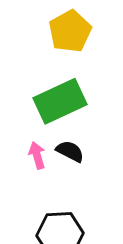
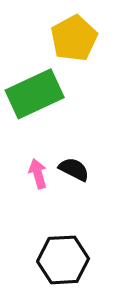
green rectangle: (60, 101) -> (35, 94), moved

